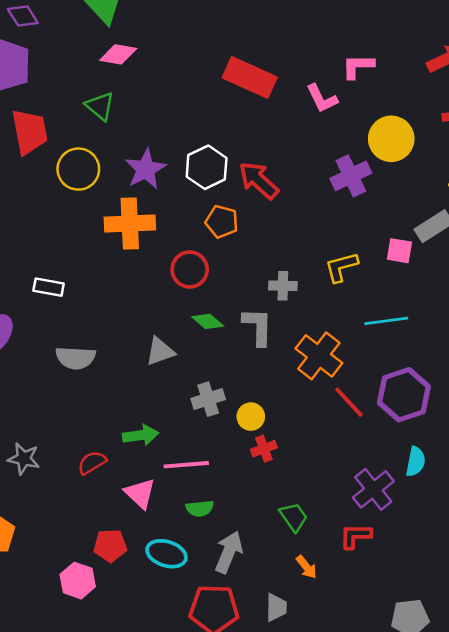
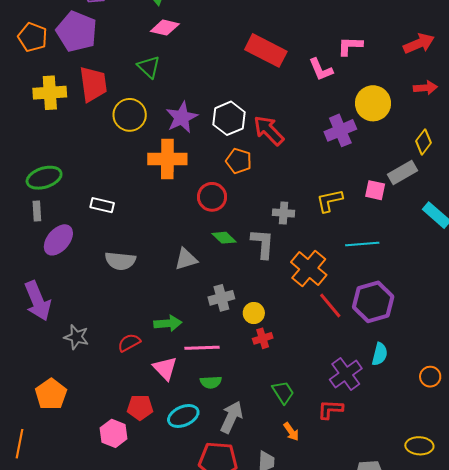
cyan ellipse: (166, 554) -> (183, 416), turned -44

